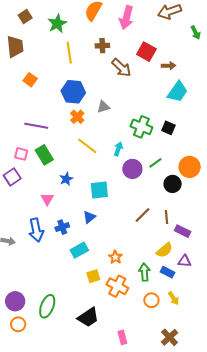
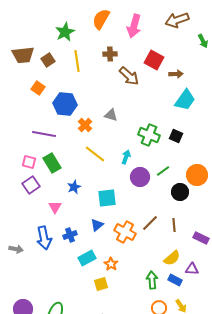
brown square: (25, 17) -> (48, 60), moved
brown trapezoid: (15, 47) -> (23, 55), turned 90
blue hexagon: (73, 92) -> (65, 104), moved
gray triangle: (103, 107) -> (111, 115), turned 32
purple square: (12, 177) -> (31, 185), moved
purple rectangle: (183, 231) -> (201, 238), moved
orange star: (115, 257) -> (111, 264), moved
orange cross: (117, 286) -> (125, 232), moved

